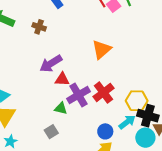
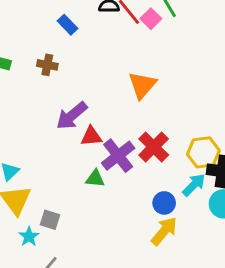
gray square: (51, 132) -> (50, 220), moved, turned -32

